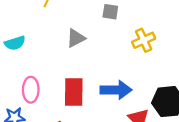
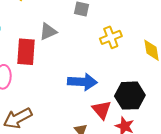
red rectangle: (74, 92) -> (26, 52), moved

